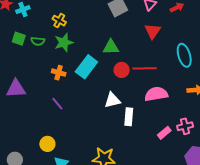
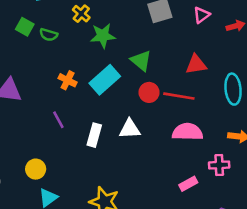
red triangle: (153, 31) -> (196, 64), moved, turned 36
green star: (64, 42) -> (103, 36), moved
green triangle: (111, 47) -> (141, 61), turned 30
white rectangle: (129, 117) -> (94, 135), moved
pink cross: (185, 126) -> (219, 165), moved

